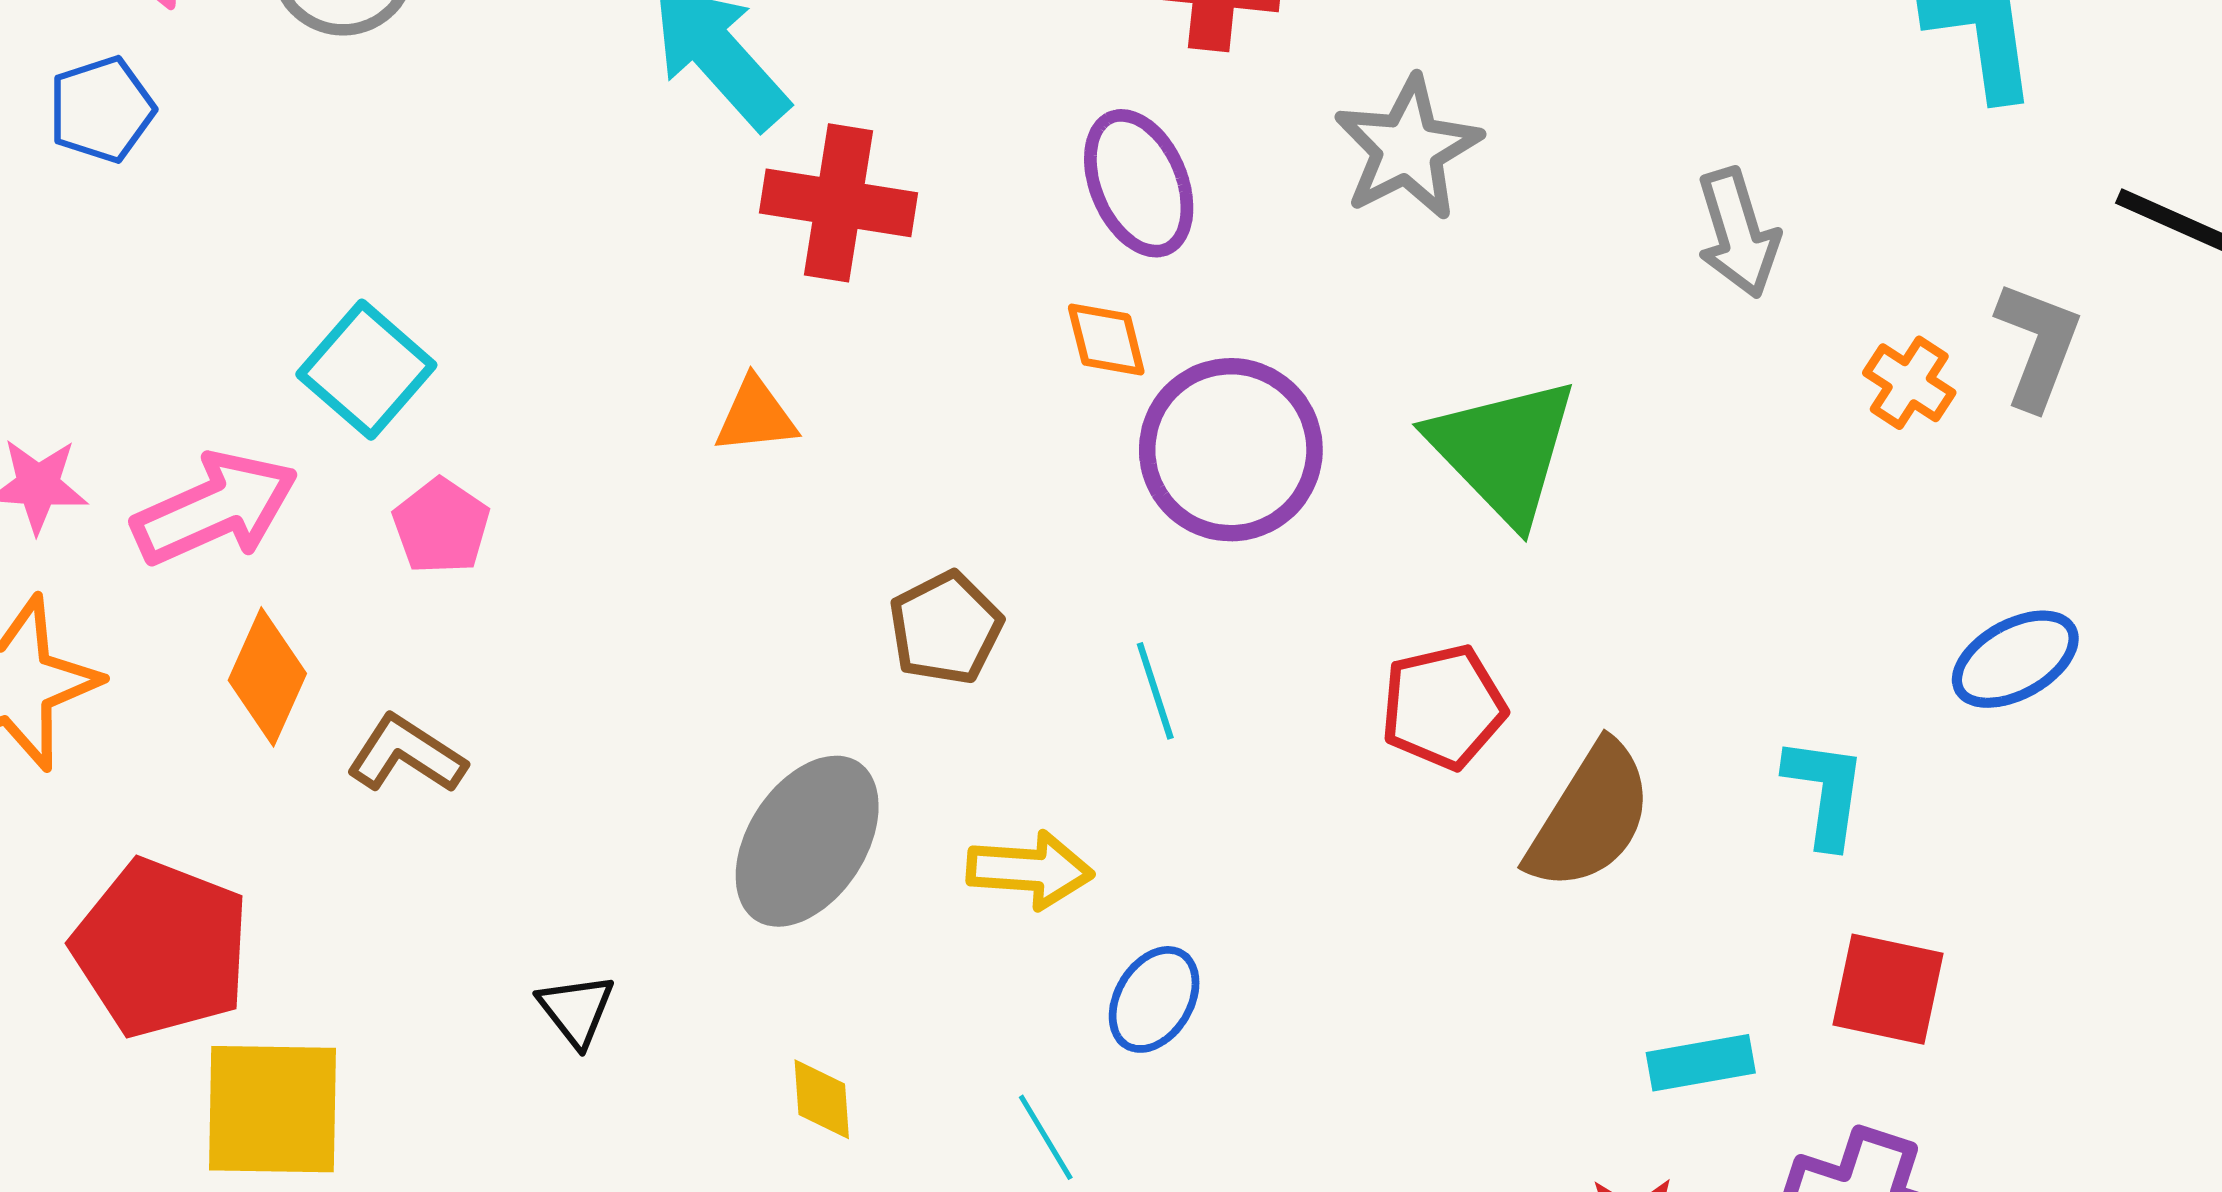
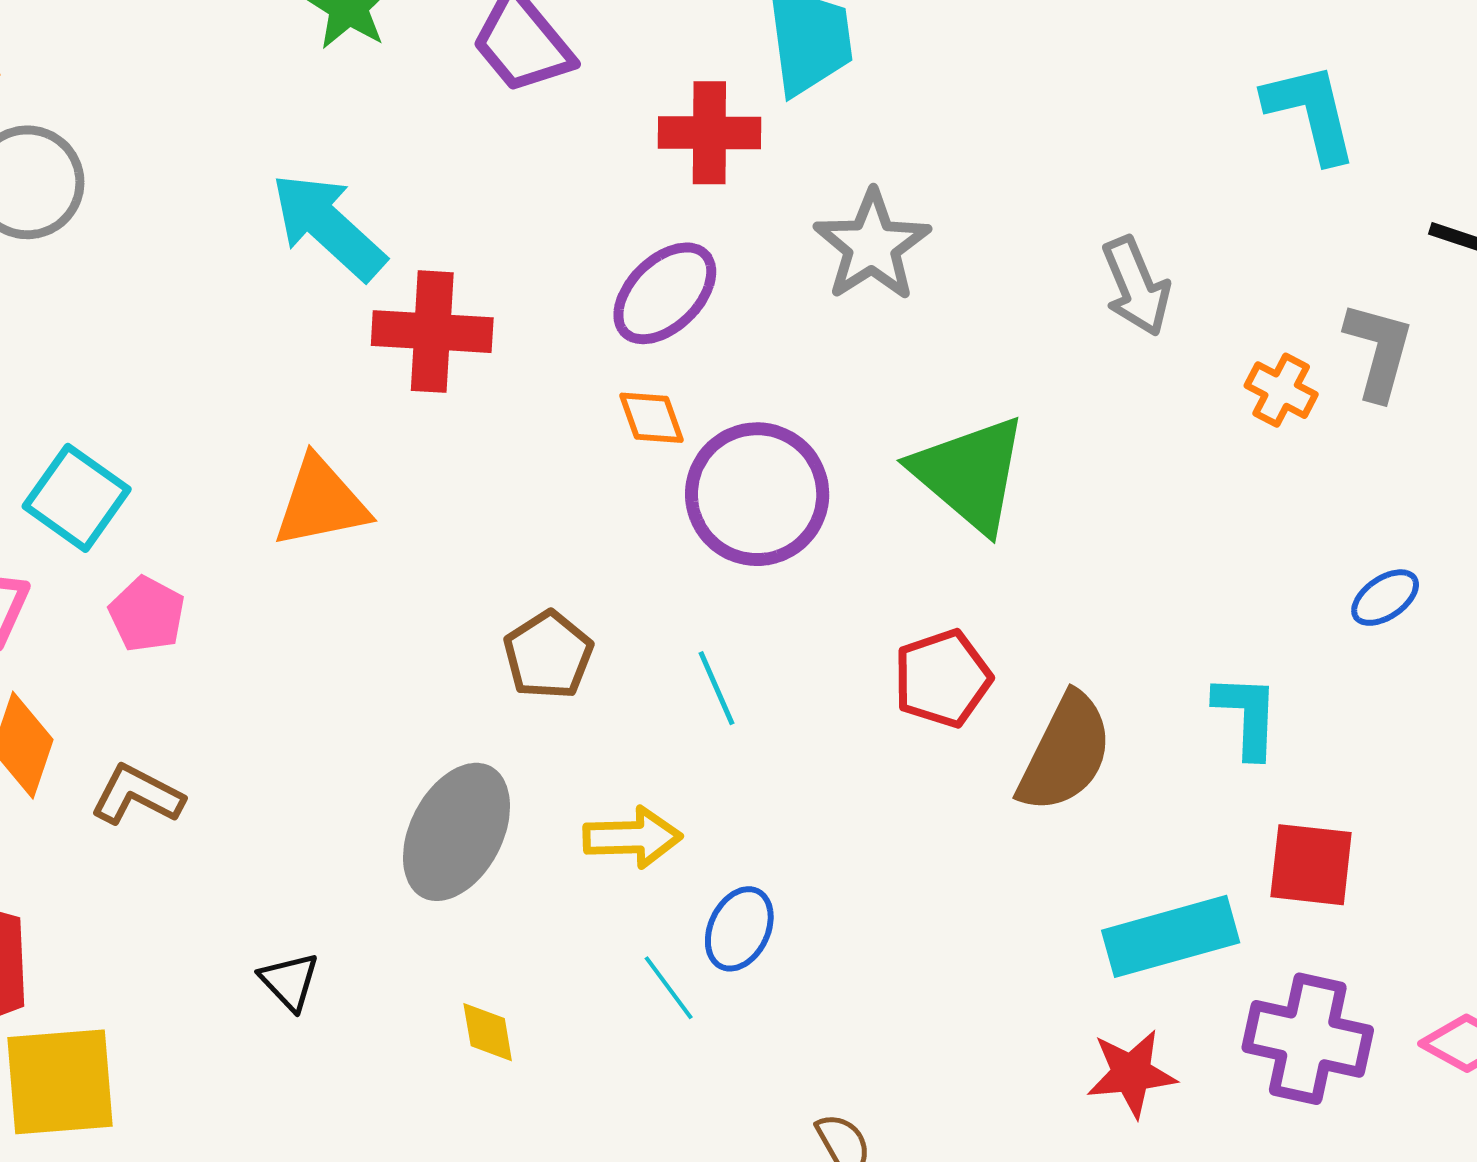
purple ellipse: (1139, 183) -> (665, 293), turned 74
orange triangle: (756, 416) -> (321, 502), moved, size x1.5
blue ellipse: (2015, 659) -> (1385, 598), size x0.7
cyan rectangle: (1701, 1063) -> (1171, 936), size x1.6
cyan line: (1046, 1137) -> (669, 988), moved

